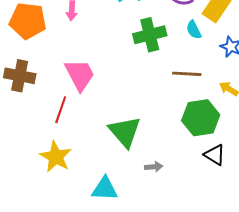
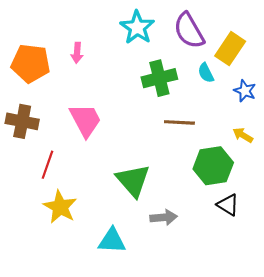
brown line: (187, 74) -> (179, 122), moved
red line: (61, 110) -> (47, 165), moved
gray arrow: (154, 167) -> (164, 217), size x1.4

